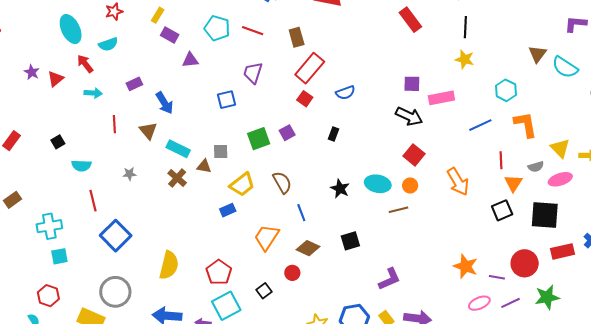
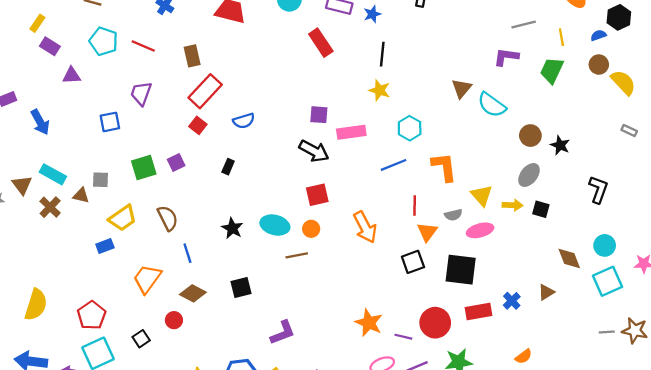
cyan hexagon: (506, 90) -> (410, 128), moved
brown triangle: (148, 131) -> (22, 185), moved
red square: (414, 155) -> (317, 195), turned 35

